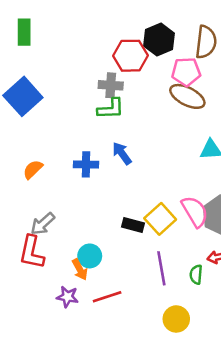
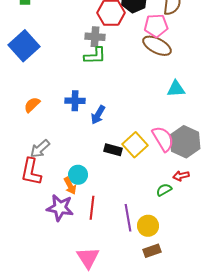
blue arrow: (122, 153) -> (98, 115), moved, turned -114
purple line: (161, 268) -> (128, 218), moved
green semicircle: (196, 274) -> (164, 190), turned 56
purple star: (67, 297) -> (60, 208), size x1.5
red line: (107, 297) -> (92, 208), turned -65

